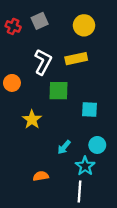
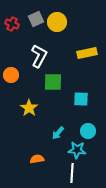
yellow circle: (84, 25) -> (57, 22), moved
yellow rectangle: (76, 59) -> (87, 53), moved
cyan star: (85, 166) -> (77, 150), turned -30

